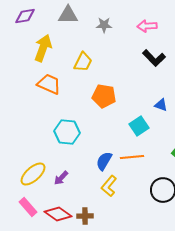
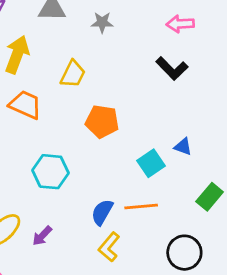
pink arrow: (147, 26) -> (180, 24), moved
blue triangle: (161, 105) -> (183, 147), moved

